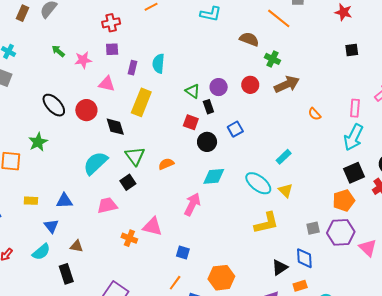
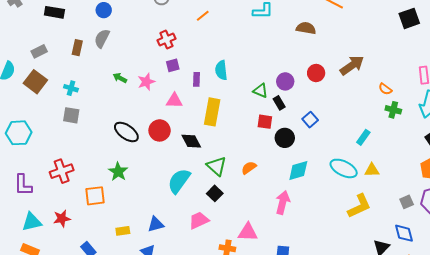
black square: (352, 50) -> (409, 18), size x1.5
green cross: (272, 59) -> (393, 110), moved
yellow triangle: (286, 190) -> (372, 170), turned -35

